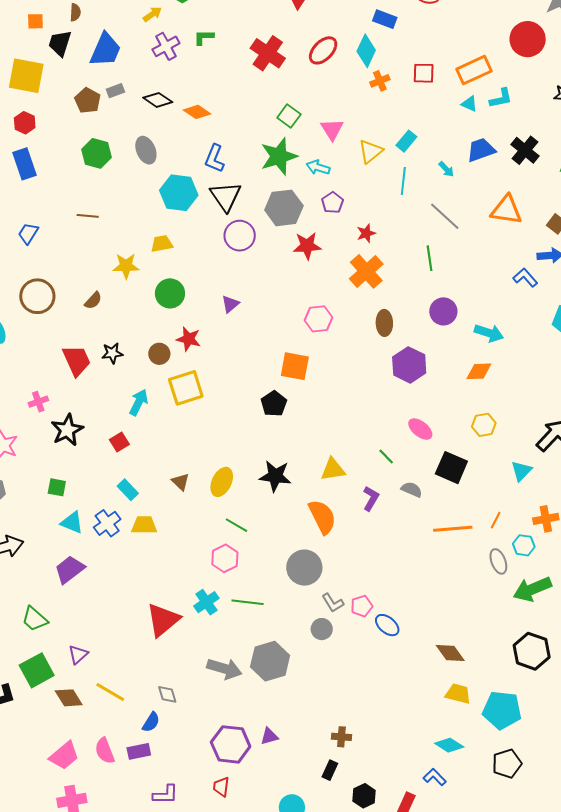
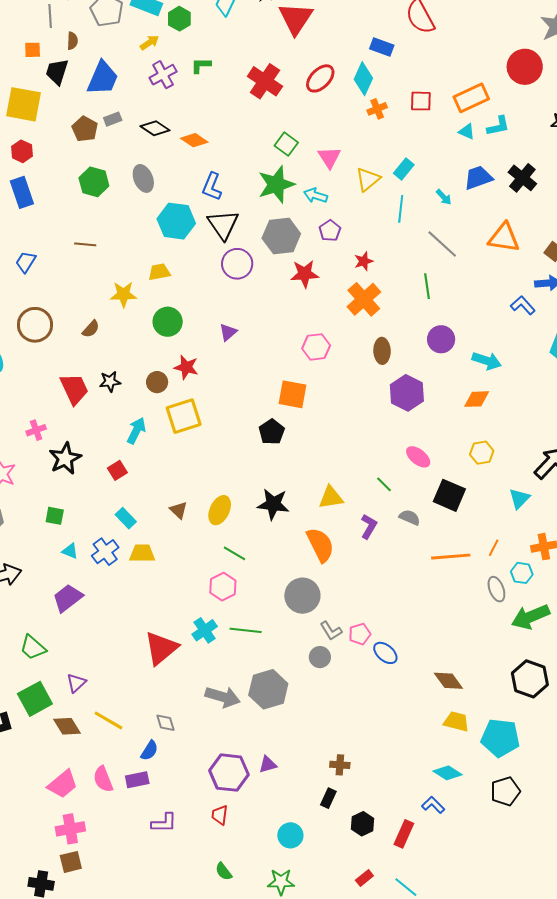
cyan triangle: (72, 523) -> (70, 551), size x0.7

